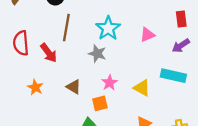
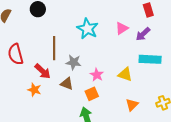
brown line: (66, 28) -> (54, 48), moved
purple arrow: (181, 46) -> (143, 34), moved
red arrow: (49, 53) -> (43, 71), moved
gray star: (97, 54) -> (74, 62), moved

